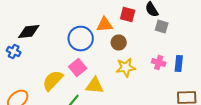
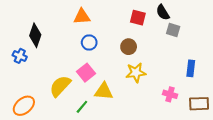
orange triangle: (105, 24) -> (82, 17), moved
black diamond: (29, 32) -> (35, 35), turned -65
blue circle: (81, 38) -> (89, 43), size x0.6
pink cross: (159, 62) -> (170, 94), moved

